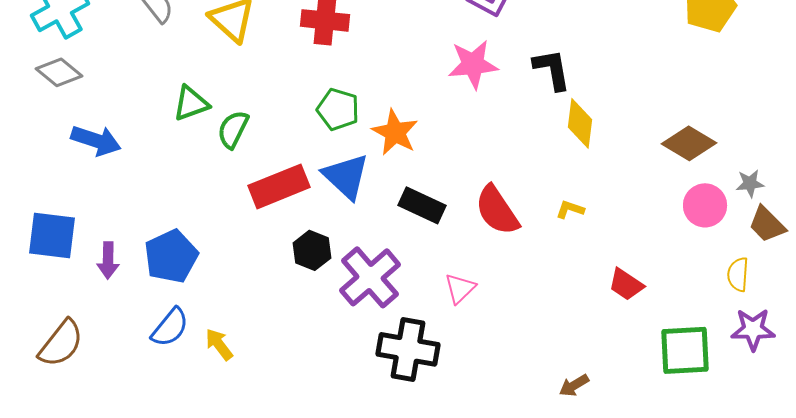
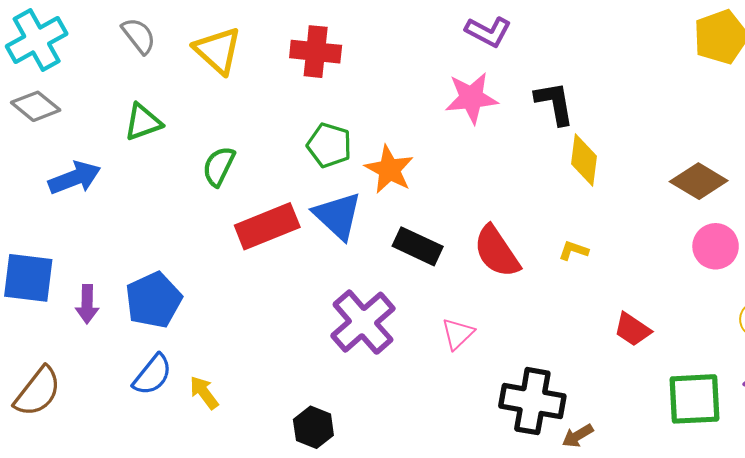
green triangle: (191, 103) -> (143, 122), moved
blue arrow: (96, 140) -> (75, 178), turned -39
black hexagon: (312, 250) -> (313, 427), moved
black cross: (408, 349) -> (532, 401), moved

